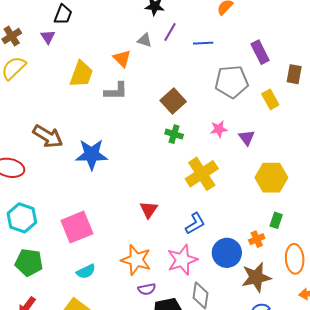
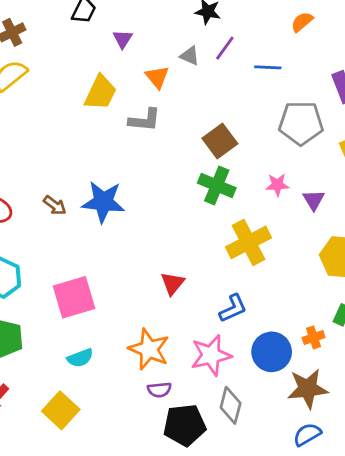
purple triangle: (48, 37) -> (123, 39), moved
green cross: (174, 134) -> (217, 185), size x1.5
brown arrow: (48, 136) -> (55, 205), moved, size x0.6

